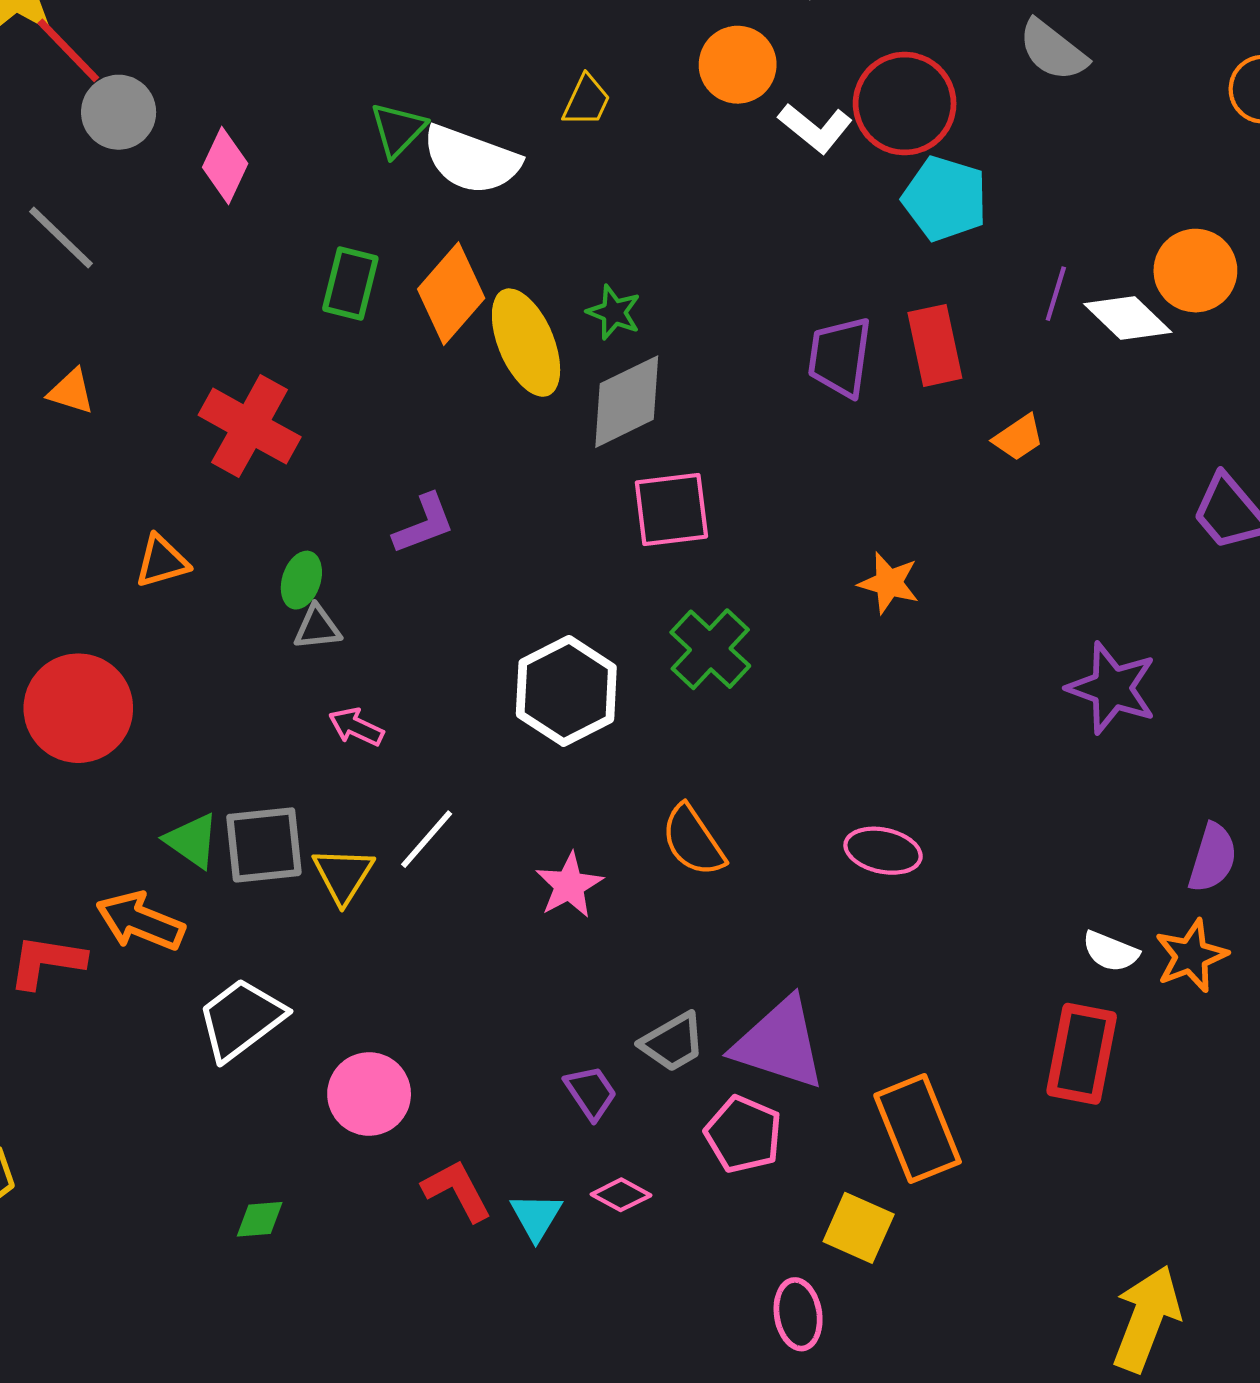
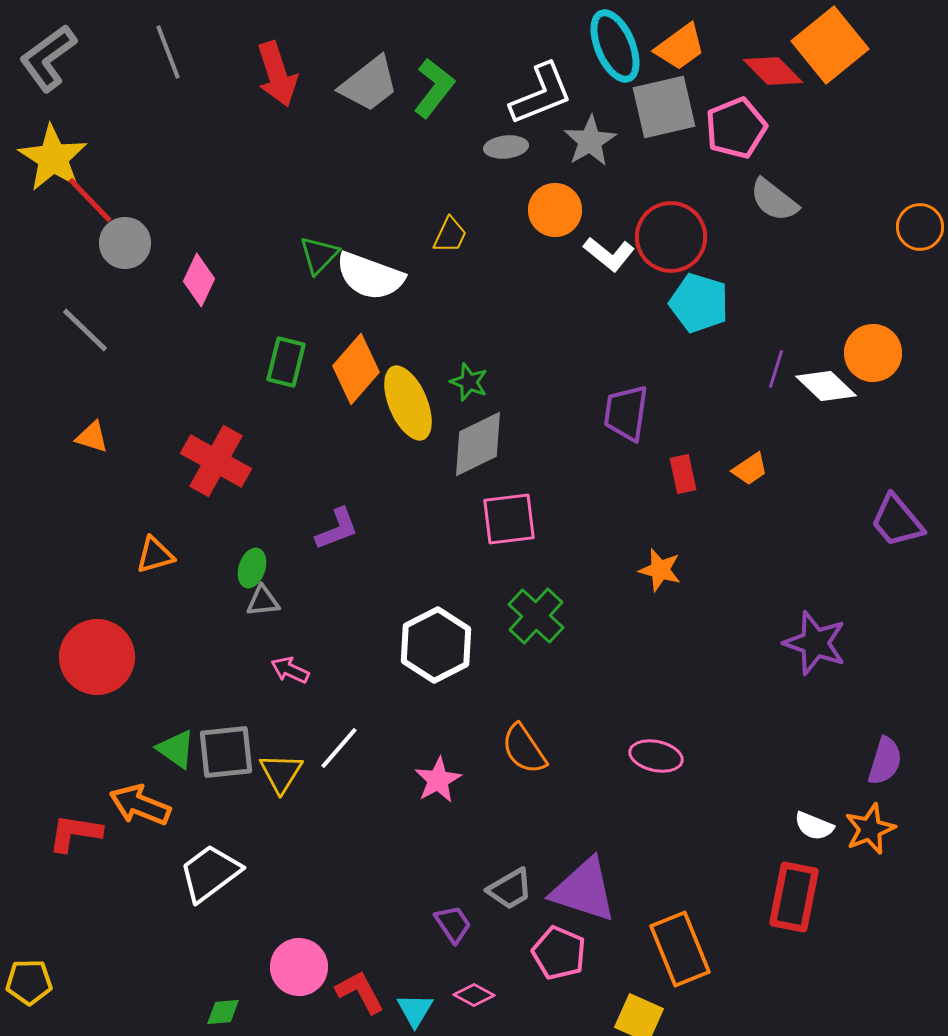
red rectangle: (935, 345) -> (683, 474), moved, size x0.7
pink circle: (369, 1094) -> (299, 967), moved

